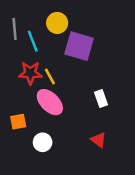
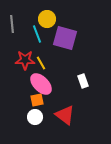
cyan line: (33, 41) -> (37, 34), moved
orange square: (18, 122) -> (37, 100), moved
red triangle: (99, 140) -> (65, 115), moved, size x1.5

